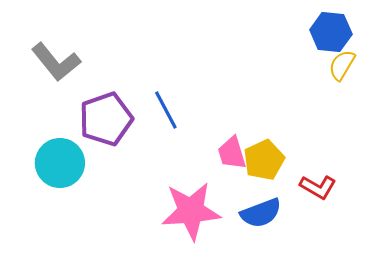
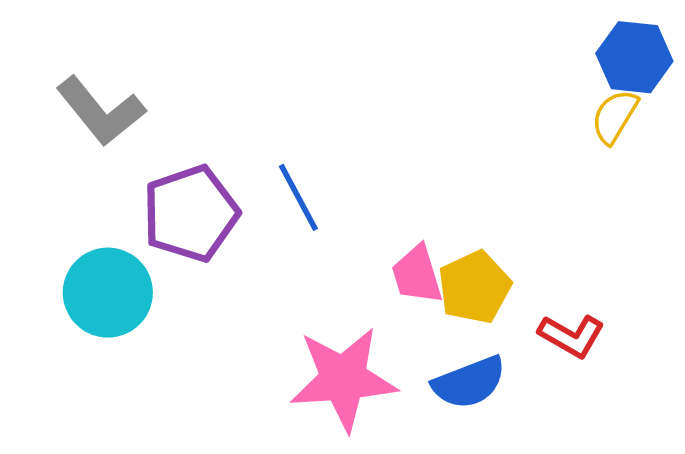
blue hexagon: (331, 32) -> (634, 57), moved

